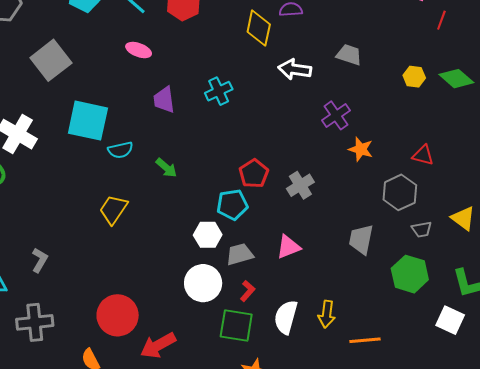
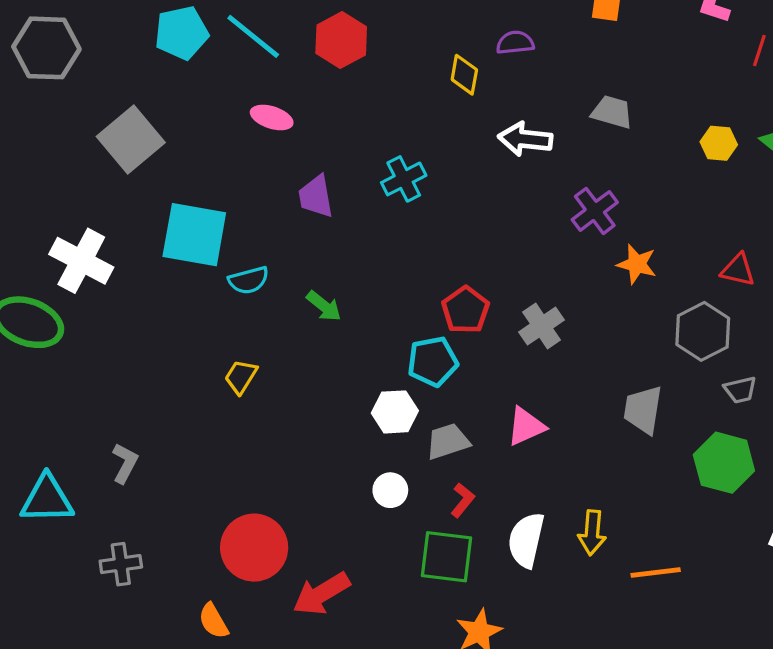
yellow diamond: (259, 28) -> (464, 75), size x0.7
yellow trapezoid: (113, 209) -> (241, 377), size x0.7
white circle: (203, 283) -> (390, 490), size x0.6
gray cross: (35, 322) -> (121, 564), size x0.7

